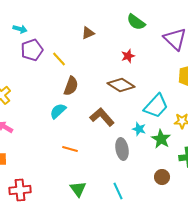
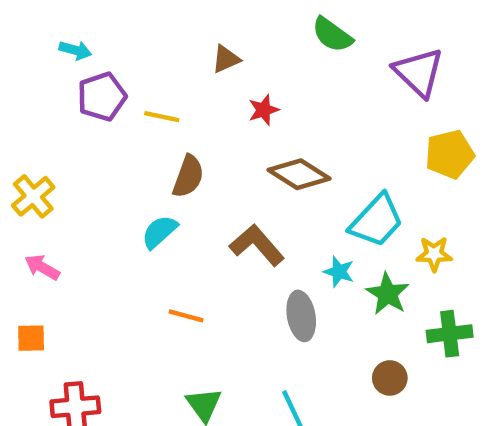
red star: (128, 56) -> (264, 110), moved
yellow line: (59, 59) -> (162, 117), turned -35

